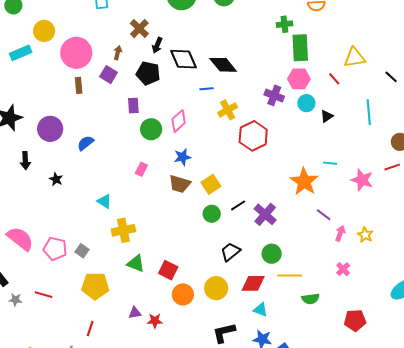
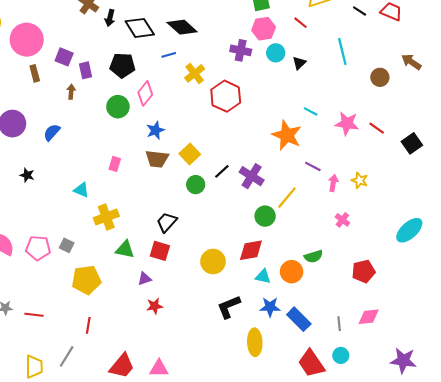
brown arrow: (118, 53) -> (71, 92), moved
black pentagon: (148, 73) -> (122, 65), moved
purple rectangle: (133, 105) -> (85, 70), moved
cyan line: (330, 163) -> (311, 111), turned 32
red line: (392, 167) -> (377, 128), moved, turned 63
pink rectangle: (141, 169) -> (115, 164), moved
black trapezoid: (230, 252) -> (167, 222), moved
yellow line: (290, 276) -> (287, 198), moved, turned -40
orange circle: (183, 294) -> (292, 272), moved
red line: (43, 295) -> (34, 315), moved
purple triangle: (135, 313) -> (145, 279), moved

